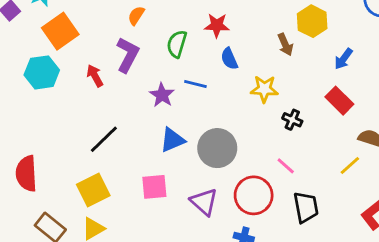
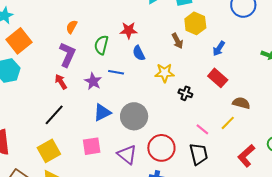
red arrow: (95, 76) -> (61, 82), moved
pink line: (286, 166) -> (202, 129), moved

